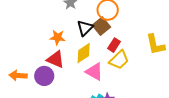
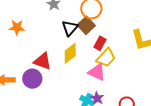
orange star: (58, 37) -> (17, 27), moved
pink triangle: (94, 72) -> (97, 72), moved

